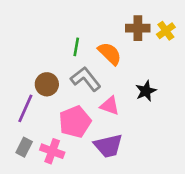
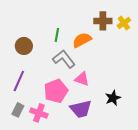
orange semicircle: (110, 54) -> (82, 40), turned -72
brown circle: (47, 84) -> (24, 46), moved
black star: (146, 91) -> (113, 98), moved

